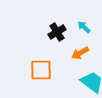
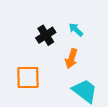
orange arrow: (80, 53) -> (71, 59), turned -42

